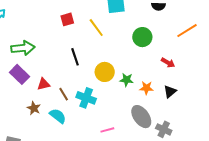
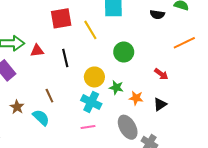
red square: (67, 19) -> (61, 18), size x1.5
green circle: (142, 37) -> (124, 52), moved
red triangle: (44, 84) -> (37, 51), moved
cyan cross: (86, 98) -> (91, 102), moved
pink line: (107, 130) -> (88, 127), moved

